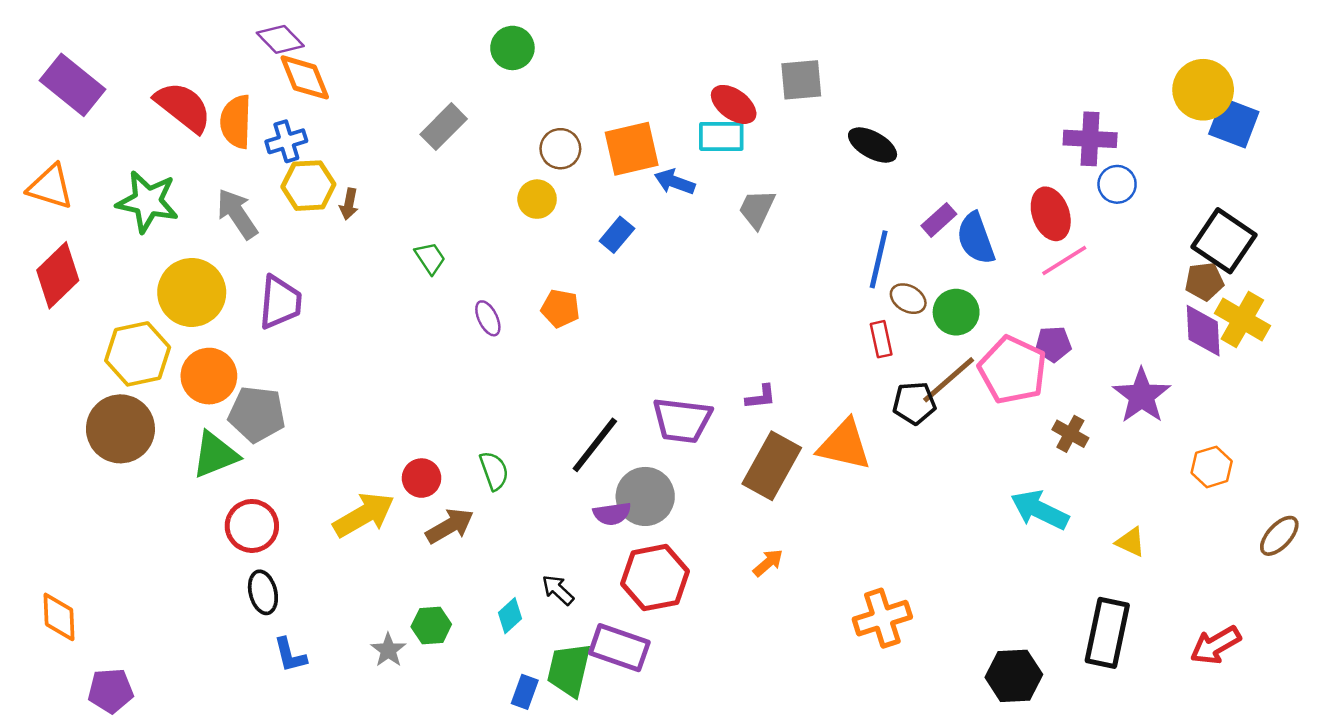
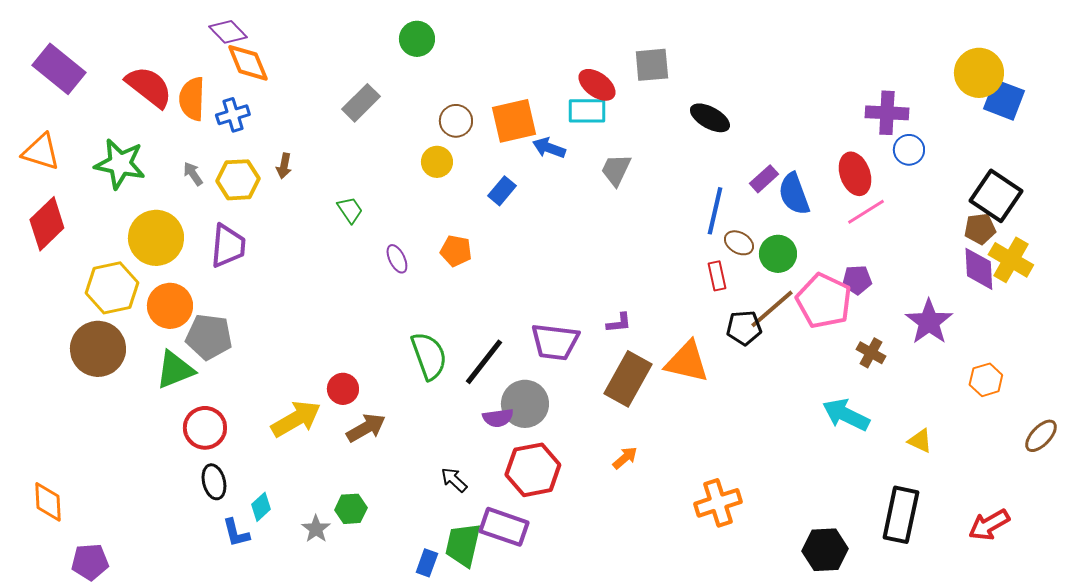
yellow hexagon: (308, 186) -> (238, 180), moved
gray arrow: (237, 214) -> (193, 174), size x0.6
green semicircle: (494, 471) -> (429, 356), moved, size x1.5
cyan diamond: (510, 616) -> (261, 507), moved

